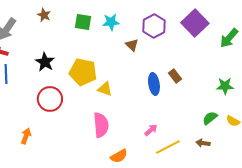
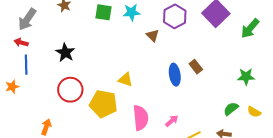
yellow pentagon: (83, 72) -> (103, 104), moved
pink semicircle: (101, 125) -> (141, 118), moved

